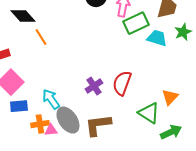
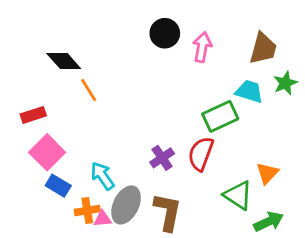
green rectangle: (136, 23) -> (220, 116), moved
blue rectangle: (19, 106) -> (58, 186), turned 36
gray ellipse: (68, 120) -> (126, 205), turned 60
brown L-shape: (98, 125) -> (168, 212), turned 108

